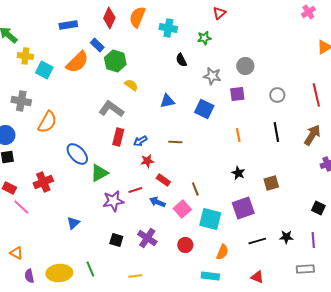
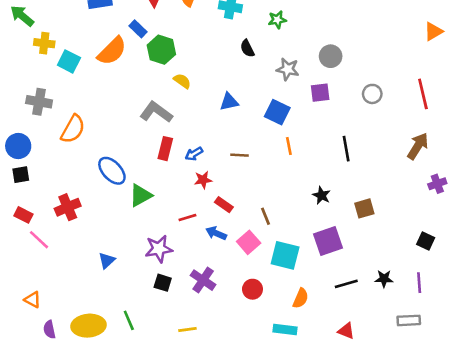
black line: (276, 132) -> (346, 149), moved
orange line: (238, 135) -> (289, 146), moved
purple star: (113, 201) -> (159, 249), moved

